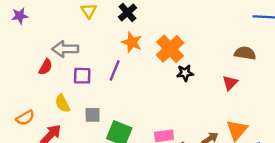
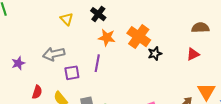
purple star: (20, 16) -> (18, 63), moved
red semicircle: (46, 67) -> (37, 92), moved
red triangle: (230, 83) -> (193, 54), turned 32

